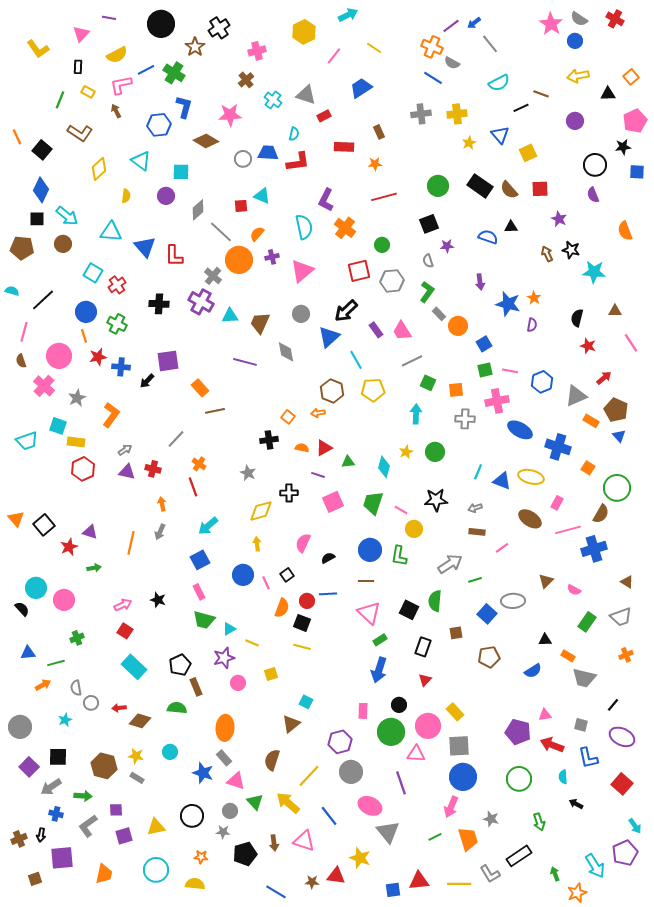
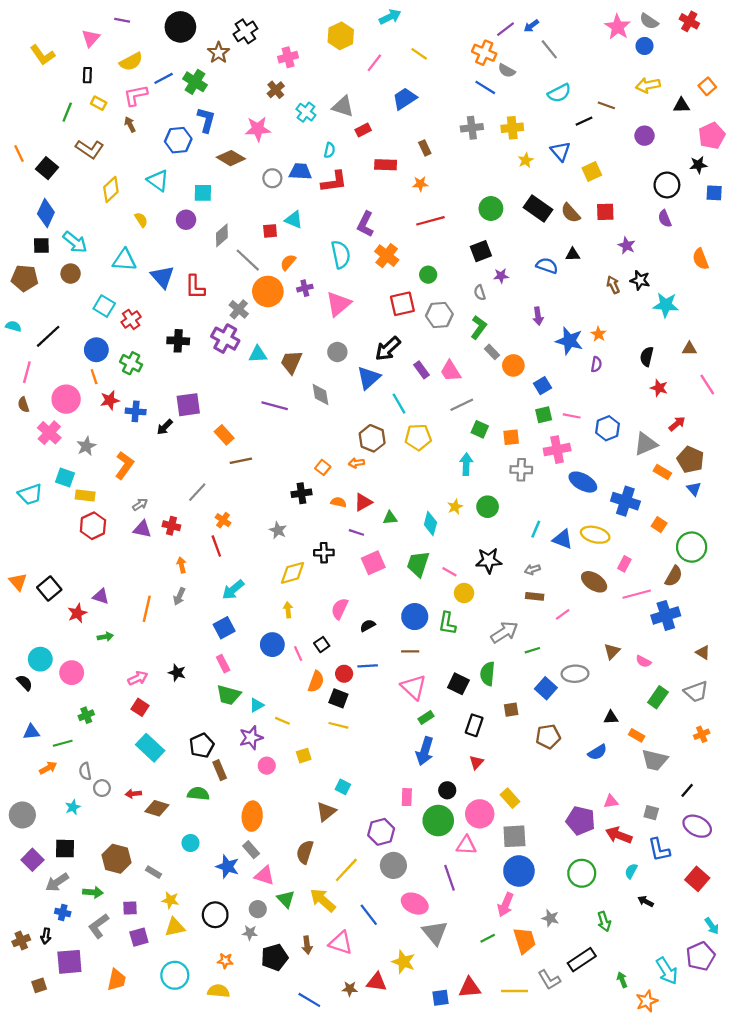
yellow semicircle: (126, 196) -> (141, 220), turned -40
yellow star: (136, 756) -> (170, 900), moved
cyan semicircle: (563, 777) -> (631, 871), turned 32

